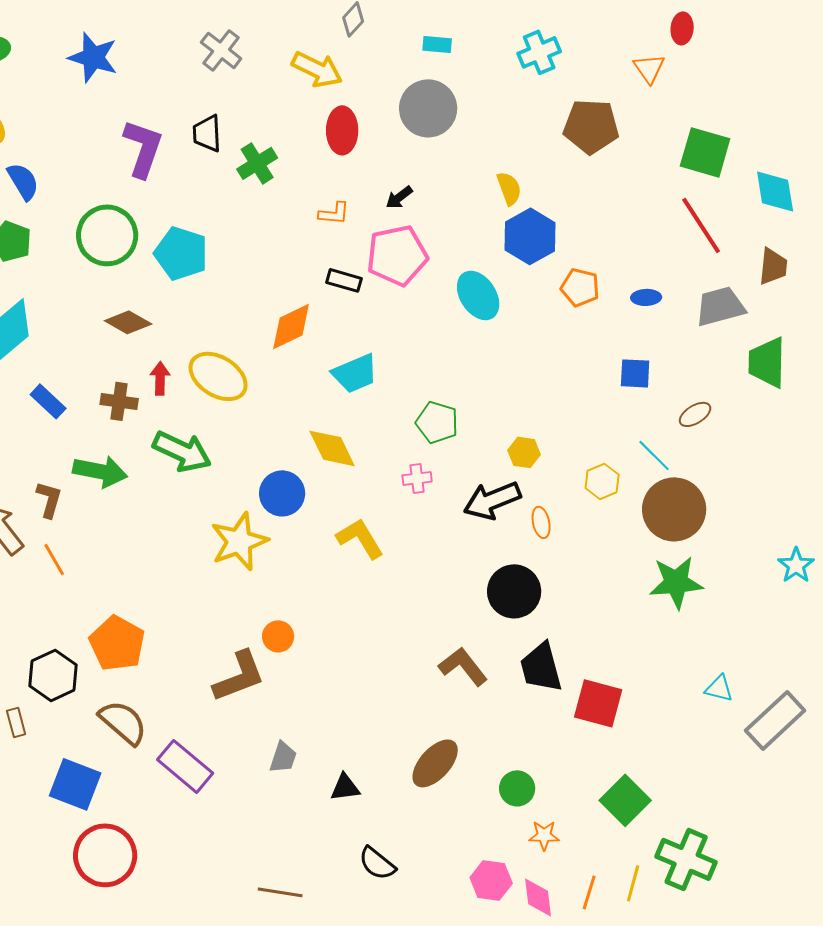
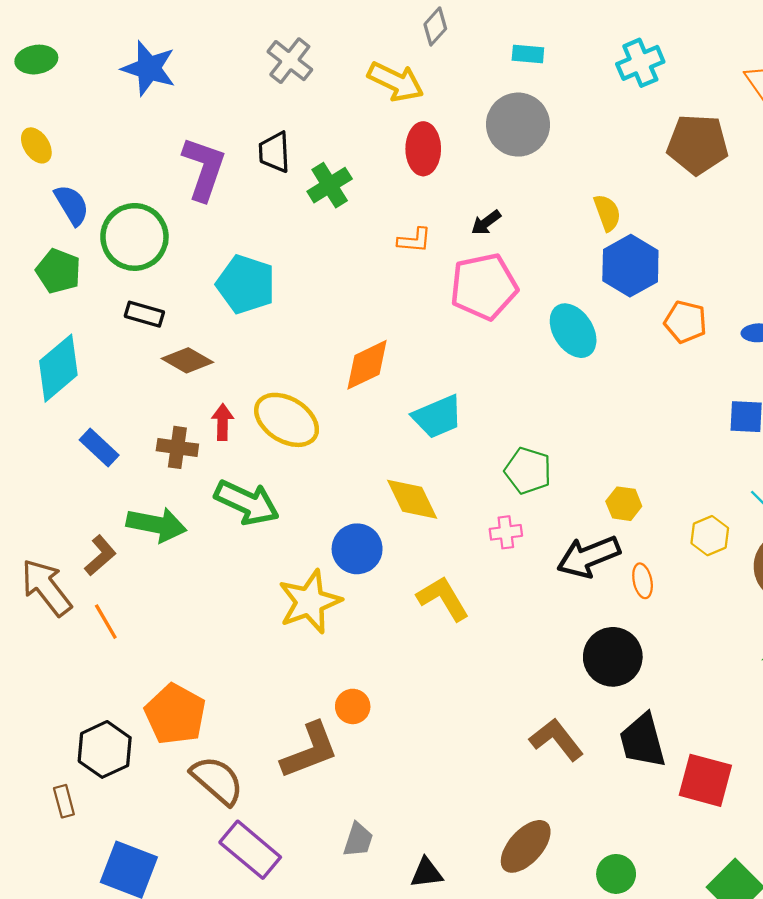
green circle: (107, 235) -> (134, 237), moved
black rectangle: (344, 280) -> (144, 314), moved
brown L-shape: (49, 499) -> (100, 555), turned 33
brown semicircle: (123, 722) -> (217, 780), moved

